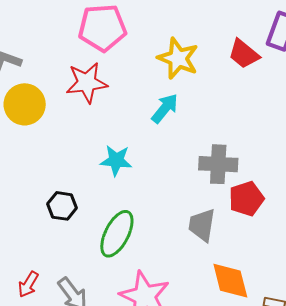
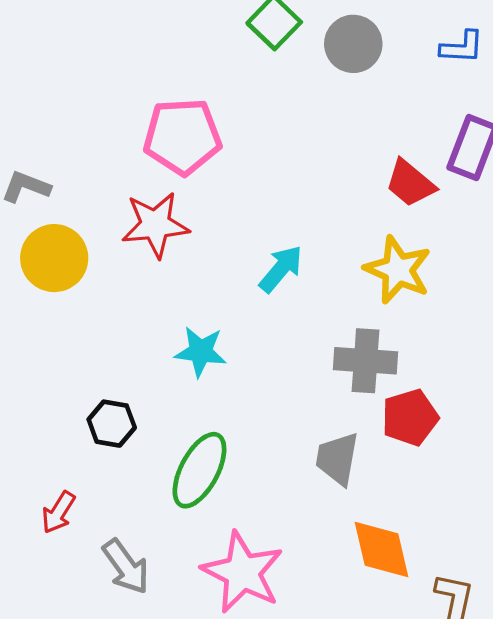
yellow star: (178, 58) -> (398, 270), moved
red arrow: (28, 284) -> (58, 512), moved

